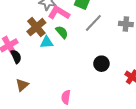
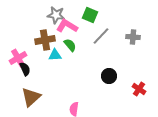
brown cross: (36, 27) -> (45, 40), turned 30
brown triangle: (22, 85) -> (31, 97), size x1.5

